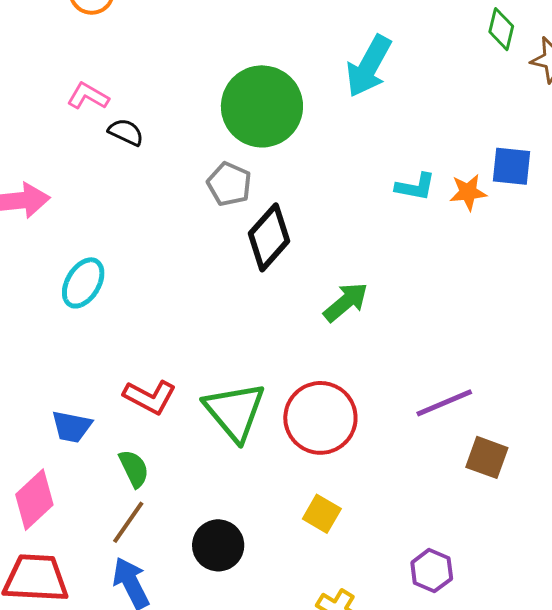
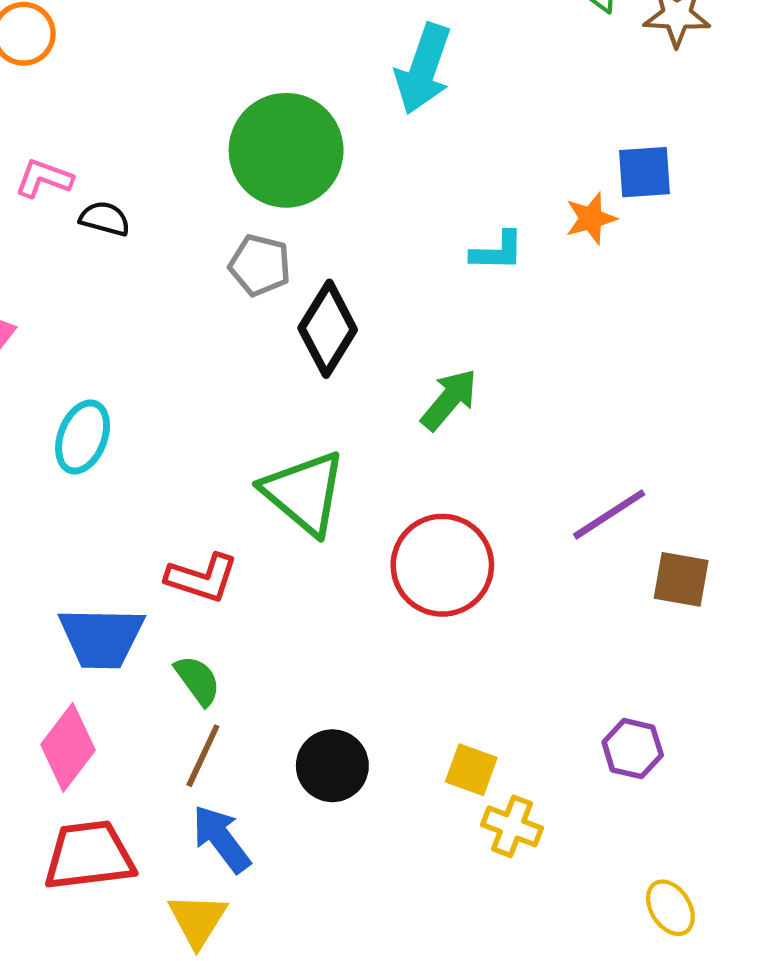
cyan L-shape: (415, 187) -> (497, 251), moved
green triangle: (235, 411) -> (304, 493), moved
blue trapezoid: (72, 427) -> (101, 638), size x1.5
yellow square: (322, 514) -> (471, 770), moved

